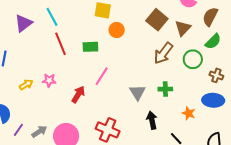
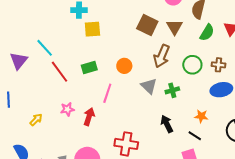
orange circle: (117, 30) -> (124, 66), moved
green circle: (193, 59) -> (192, 65), moved
pink star: (49, 80) -> (67, 109), moved
gray triangle: (137, 92) -> (149, 86), moved
orange star: (189, 113) -> (201, 116), moved

